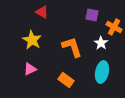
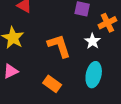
orange cross: (114, 27) -> (107, 23), turned 35

